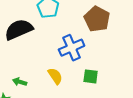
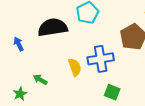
yellow semicircle: (55, 76) -> (75, 67), moved

